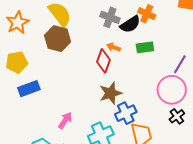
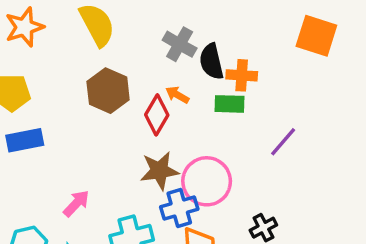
orange cross: (147, 14) -> (242, 75), moved, turned -30
black semicircle: (130, 24) -> (211, 61), turned 100
brown hexagon: (58, 39) -> (108, 91), moved
pink circle: (172, 90) -> (207, 181), moved

